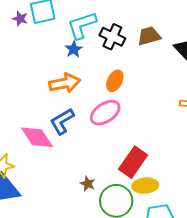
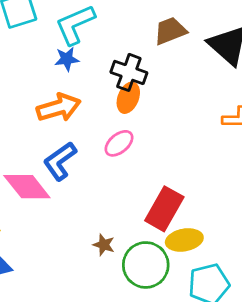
black cross: (112, 37) -> (129, 72), moved
blue star: (74, 49) -> (67, 59), turned 30
pink ellipse: (105, 113) -> (119, 143), size x0.7

